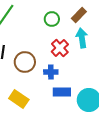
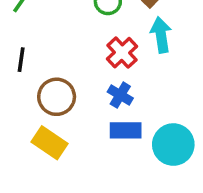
brown circle: (25, 62) -> (57, 97), moved
blue cross: (51, 72) -> (120, 95), moved, turned 32

